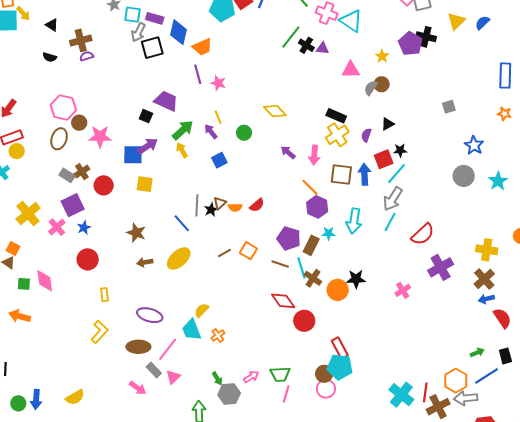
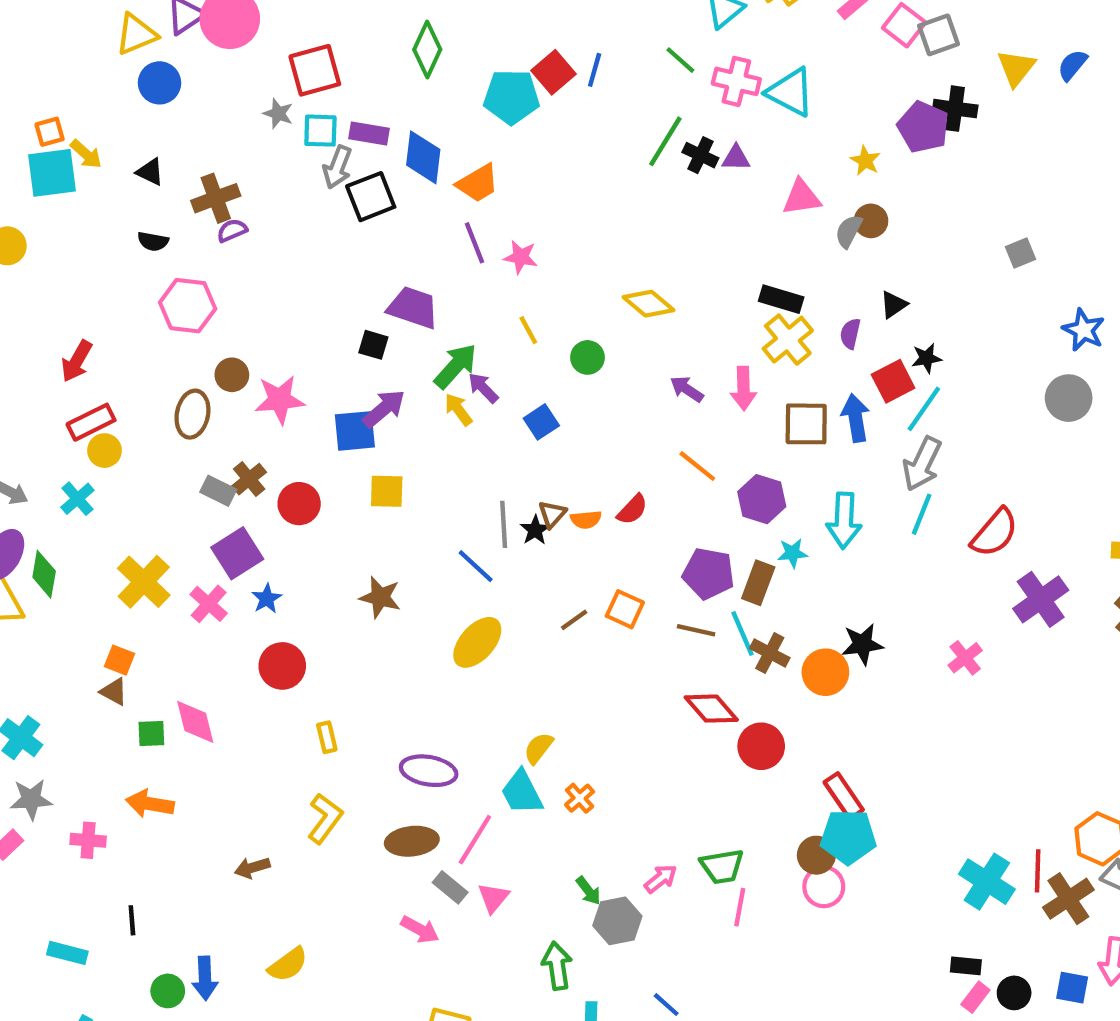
pink hexagon: (63, 107) -> (188, 306), moved
purple arrow: (211, 132) -> (483, 388), moved
orange line: (310, 187) -> (697, 466), moved
brown arrow: (145, 262) -> (252, 868), moved

